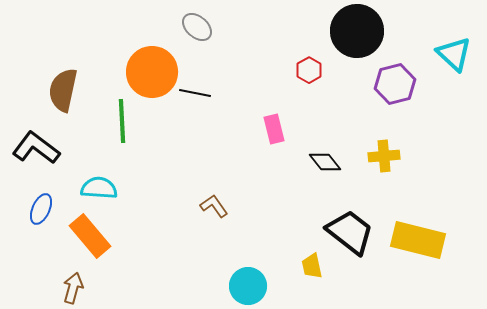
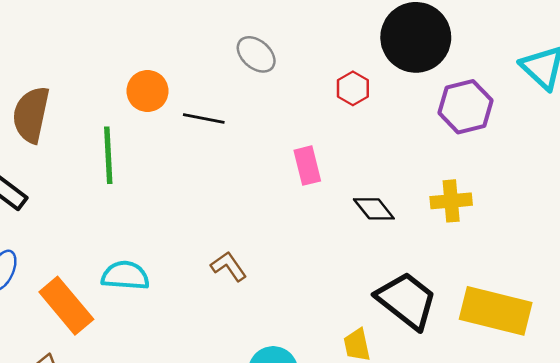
gray ellipse: (197, 27) -> (256, 54), moved
orange circle: (152, 72) -> (147, 91), size x0.6
cyan semicircle: (99, 188) -> (125, 276), moved

